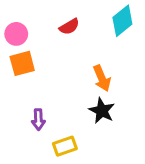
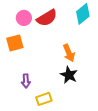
red semicircle: (69, 27) -> (47, 18), size x1.5
pink circle: (16, 34) -> (24, 18), moved

